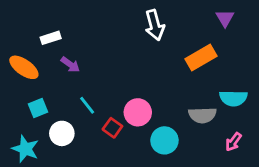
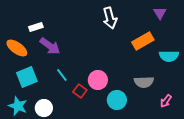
purple arrow: (70, 65) -> (50, 46), size x1.5
cyan semicircle: (233, 98) -> (169, 56), moved
cyan square: (38, 108) -> (27, 77), size x1.5
white circle: (62, 133) -> (44, 108), moved

